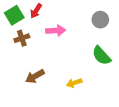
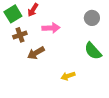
brown arrow: (35, 76) -> (36, 53), moved

